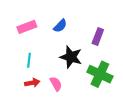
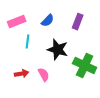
purple rectangle: (98, 37) -> (78, 22), moved
cyan line: (29, 60) -> (28, 42), moved

